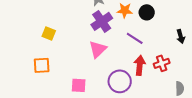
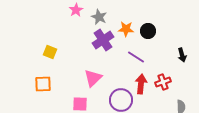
pink triangle: (98, 49) -> (93, 78), moved

